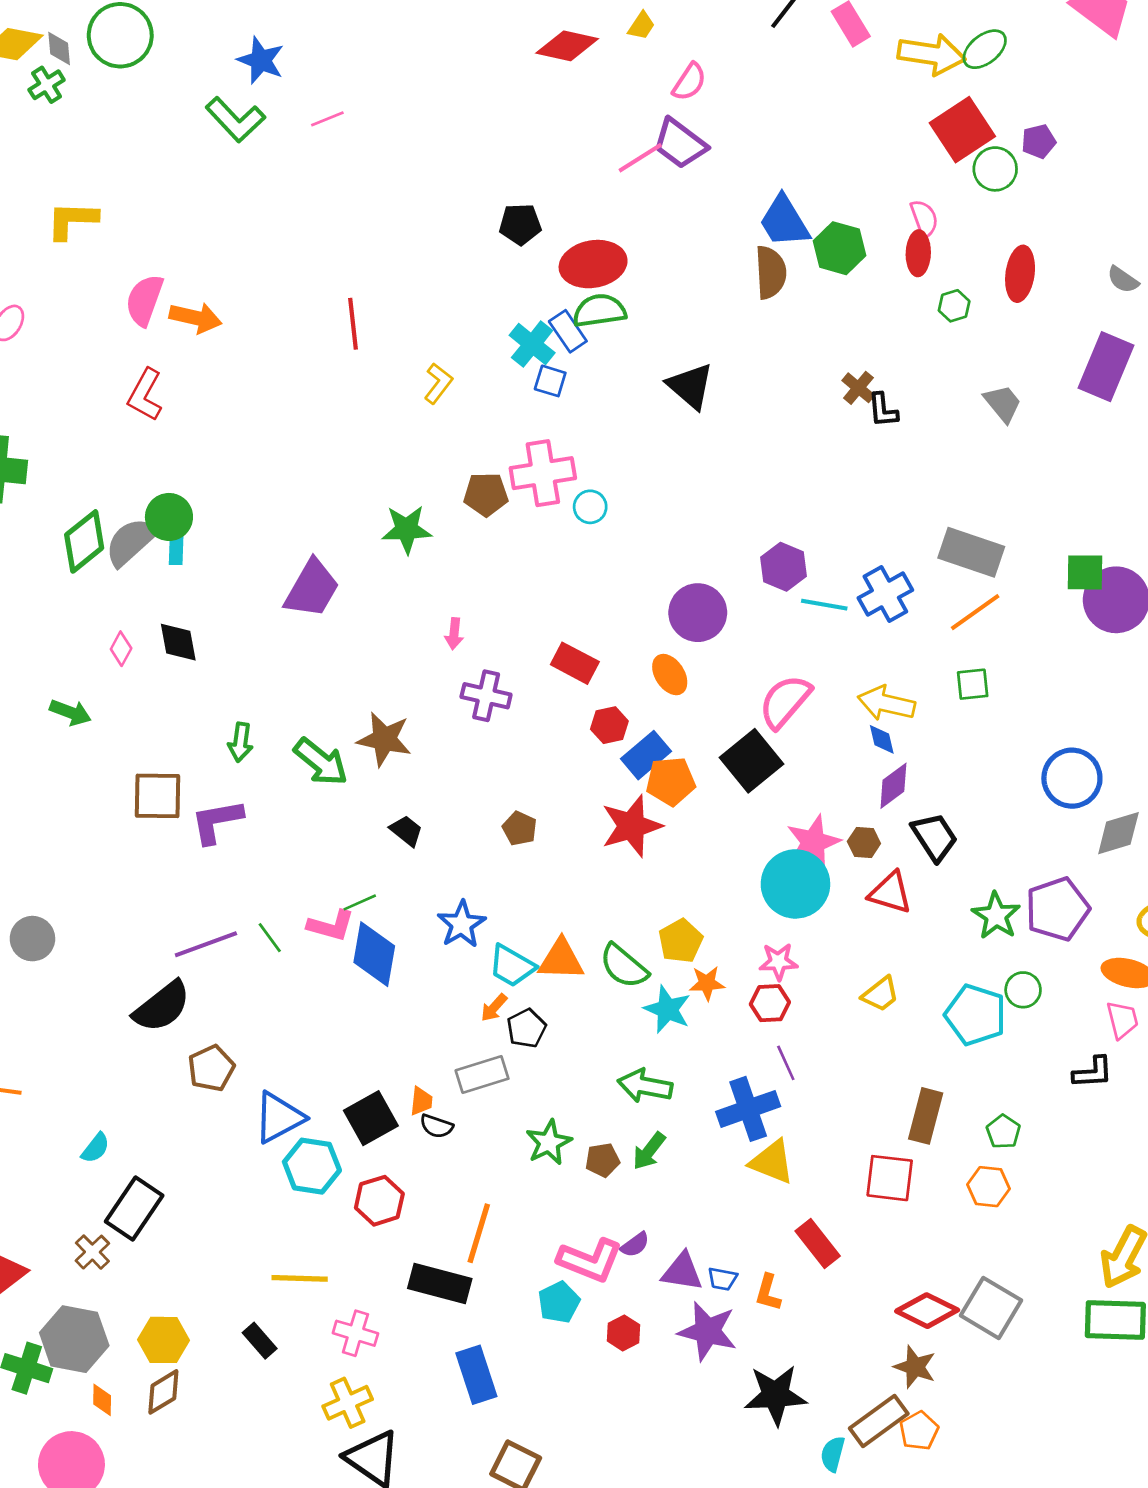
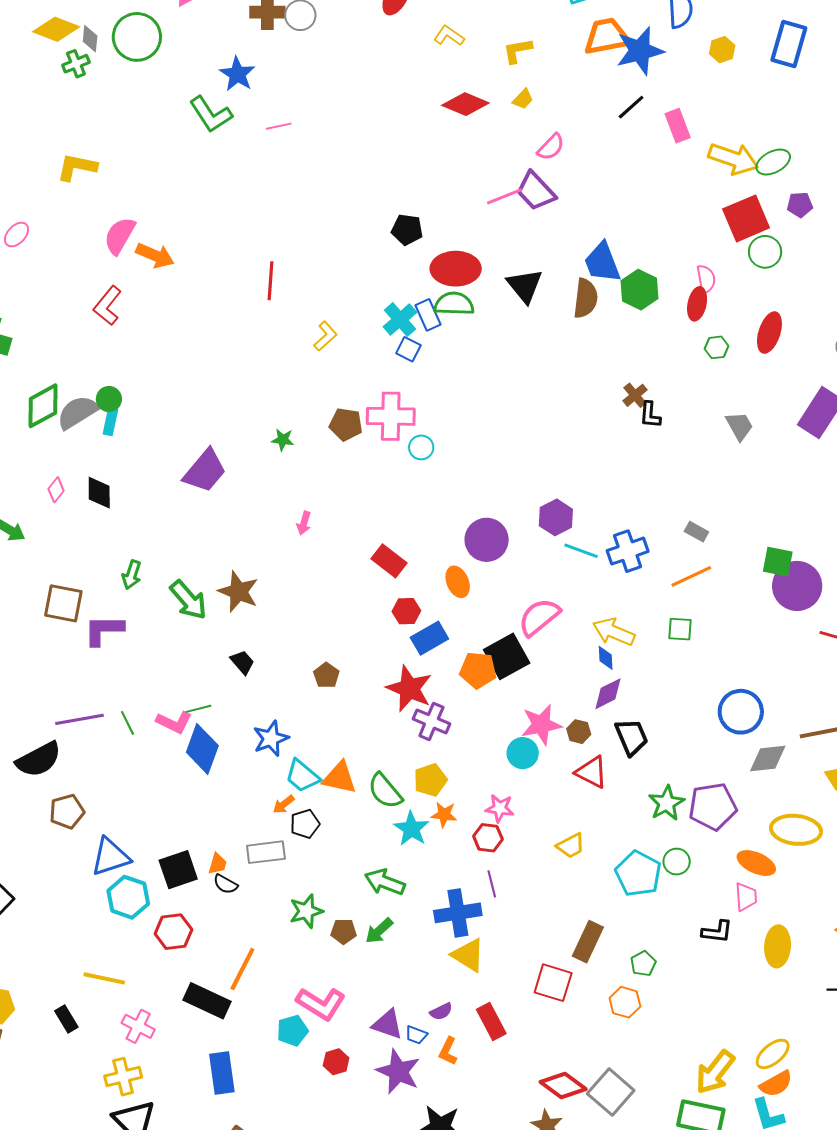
purple pentagon: (1039, 141) -> (800, 205), moved
black triangle: (690, 386) -> (525, 286), moved
green circle: (169, 517) -> (109, 399), size x0.7
green star: (407, 529) -> (283, 440), size x0.6
gray rectangle: (971, 552) -> (696, 532), size x0.5
purple cross: (486, 696) -> (431, 721), moved
orange pentagon: (671, 781) -> (478, 670), moved
red star: (632, 826) -> (409, 689), turned 30
cyan circle: (795, 884) -> (523, 753), size x0.6
purple semicircle: (635, 1245) -> (441, 1012), moved

